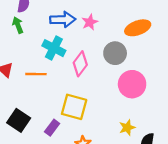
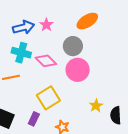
pink diamond: (80, 64) -> (46, 61), turned -70
pink circle: (132, 84) -> (78, 70), moved
yellow square: (74, 107) -> (48, 98), turned -35

